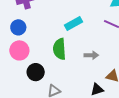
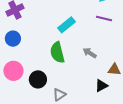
pink circle: (19, 50) -> (13, 71), moved
gray arrow: (91, 55) -> (90, 53), turned -136

